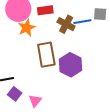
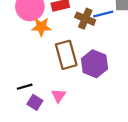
orange star: (27, 28) -> (41, 27), turned 30
pink triangle: (35, 101) -> (59, 96), moved

